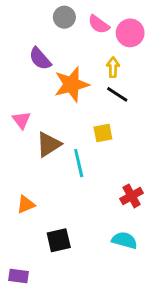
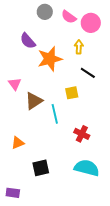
black line: (117, 94) -> (88, 73), moved
red cross: (132, 196) -> (82, 134), moved, turned -35
cyan semicircle: (124, 240) -> (87, 168), size x1.4

